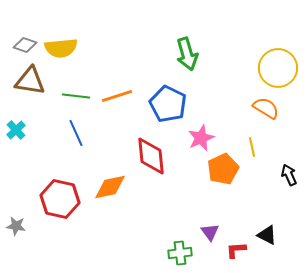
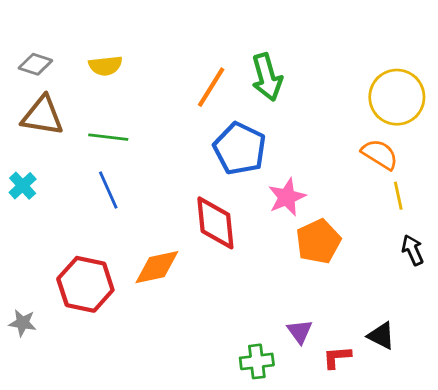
yellow semicircle: (61, 48) -> (105, 66), moved, size x0.7
orange line: (117, 96) -> (211, 87), moved, turned -40
yellow line: (252, 147) -> (398, 196), moved

